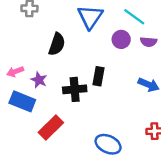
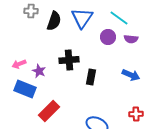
black semicircle: (57, 44) -> (54, 21), moved
black rectangle: (99, 76) -> (91, 77), moved
black cross: (75, 89) -> (69, 60), moved

